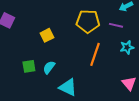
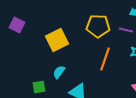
yellow square: (47, 35) -> (57, 40), size x1.6
green square: (29, 66) -> (39, 87), moved

